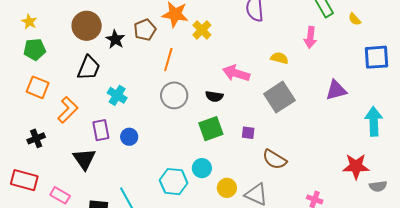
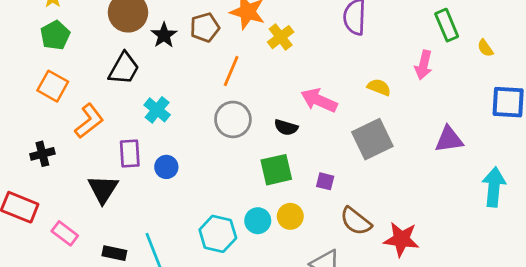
green pentagon: (35, 49) -> (55, 35), turned -30
red star: (356, 166) -> (401, 239), moved
yellow circle: (227, 188) -> (290, 216), moved

